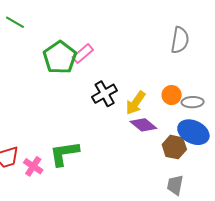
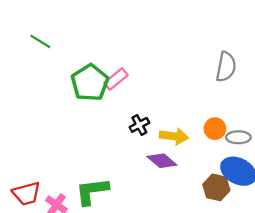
black cross: (105, 94) -> (139, 125), size x0.7
yellow arrow: (136, 103) -> (174, 136), turned -120
purple diamond: (143, 125) -> (162, 161), moved

